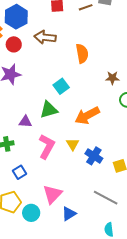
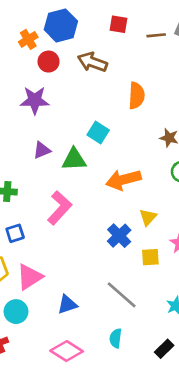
cyan square: (61, 86) -> (98, 132), turned -35
purple triangle: (25, 122) -> (42, 150), moved, turned -40
yellow triangle: (73, 144) -> (148, 217), moved
pink triangle: (52, 194) -> (30, 277), moved
cyan circle: (31, 213) -> (16, 312), moved

